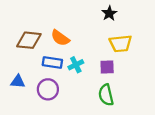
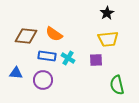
black star: (109, 13) -> (107, 13), moved
cyan cross: (76, 65) -> (68, 58), turned -32
green semicircle: (106, 95) -> (117, 85), moved

